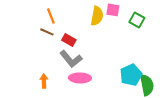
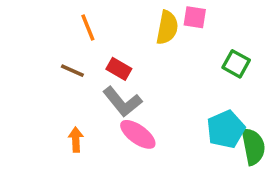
green square: (137, 20) -> (236, 64), moved
brown line: (47, 32) -> (72, 71), moved
pink ellipse: (80, 78) -> (138, 134), turned 35

